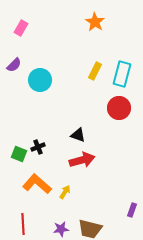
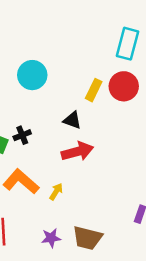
yellow rectangle: (95, 71) -> (94, 90), moved
cyan circle: (40, 80) -> (32, 75), moved

